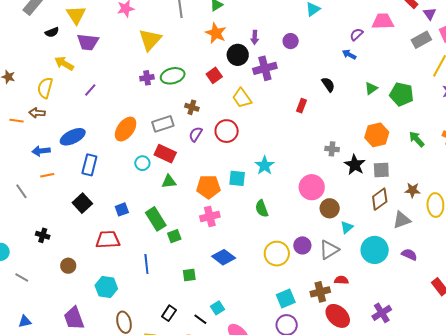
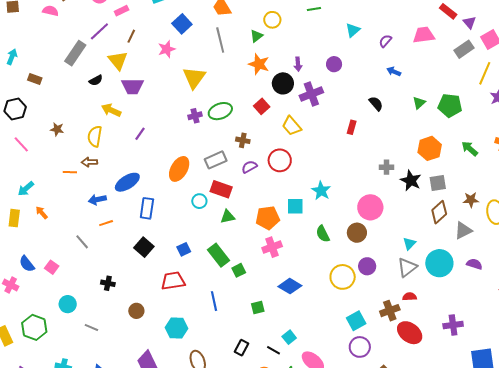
purple semicircle: (356, 34) -> (385, 41), moved
purple semicircle: (196, 134) -> (249, 167), turned 35
brown circle: (330, 208) -> (357, 233), moved
gray triangle: (329, 250) -> (407, 267), moved
purple cross: (382, 313) -> (453, 325), turned 30

